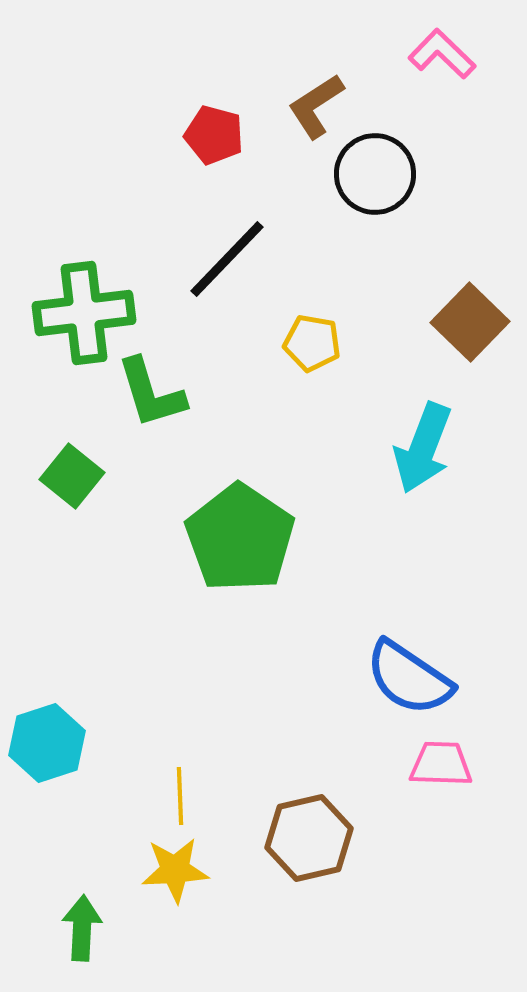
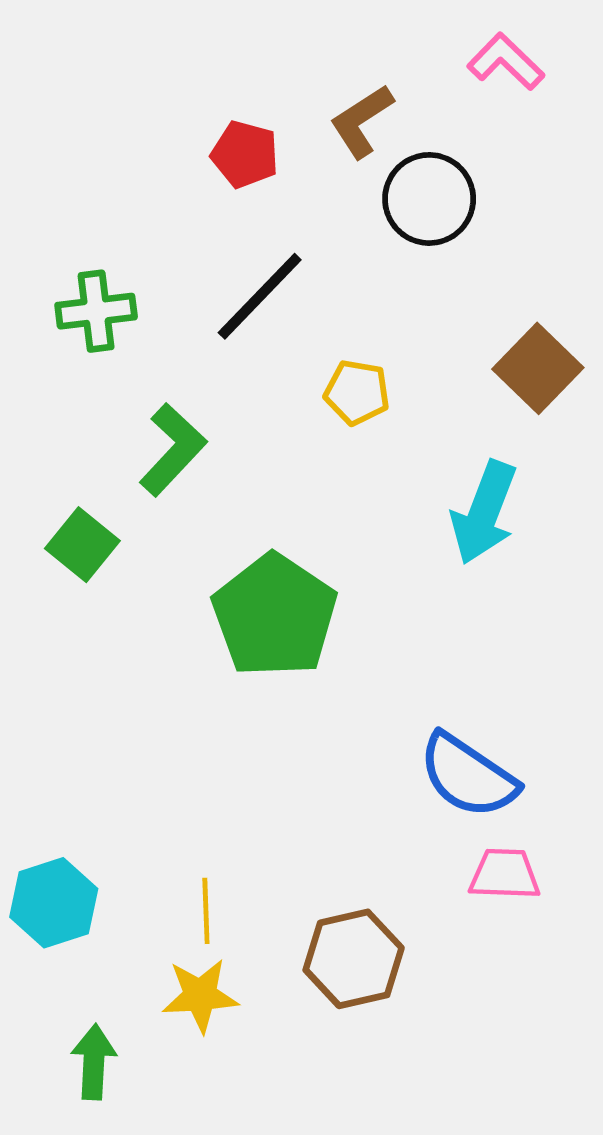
green cross: (84, 313) -> (96, 311), moved, size x0.7
green L-shape: (151, 393) -> (173, 450), turned -120
cyan hexagon: (47, 743) -> (54, 903), moved

